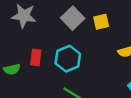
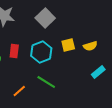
yellow square: (101, 22) -> (68, 45), moved

